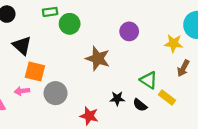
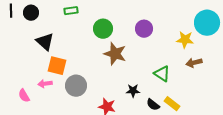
green circle: (70, 24) -> (103, 29), moved
brown arrow: (183, 68) -> (194, 63), turned 49
yellow rectangle: (167, 97) -> (172, 104), moved
black semicircle: (140, 105) -> (153, 105), moved

